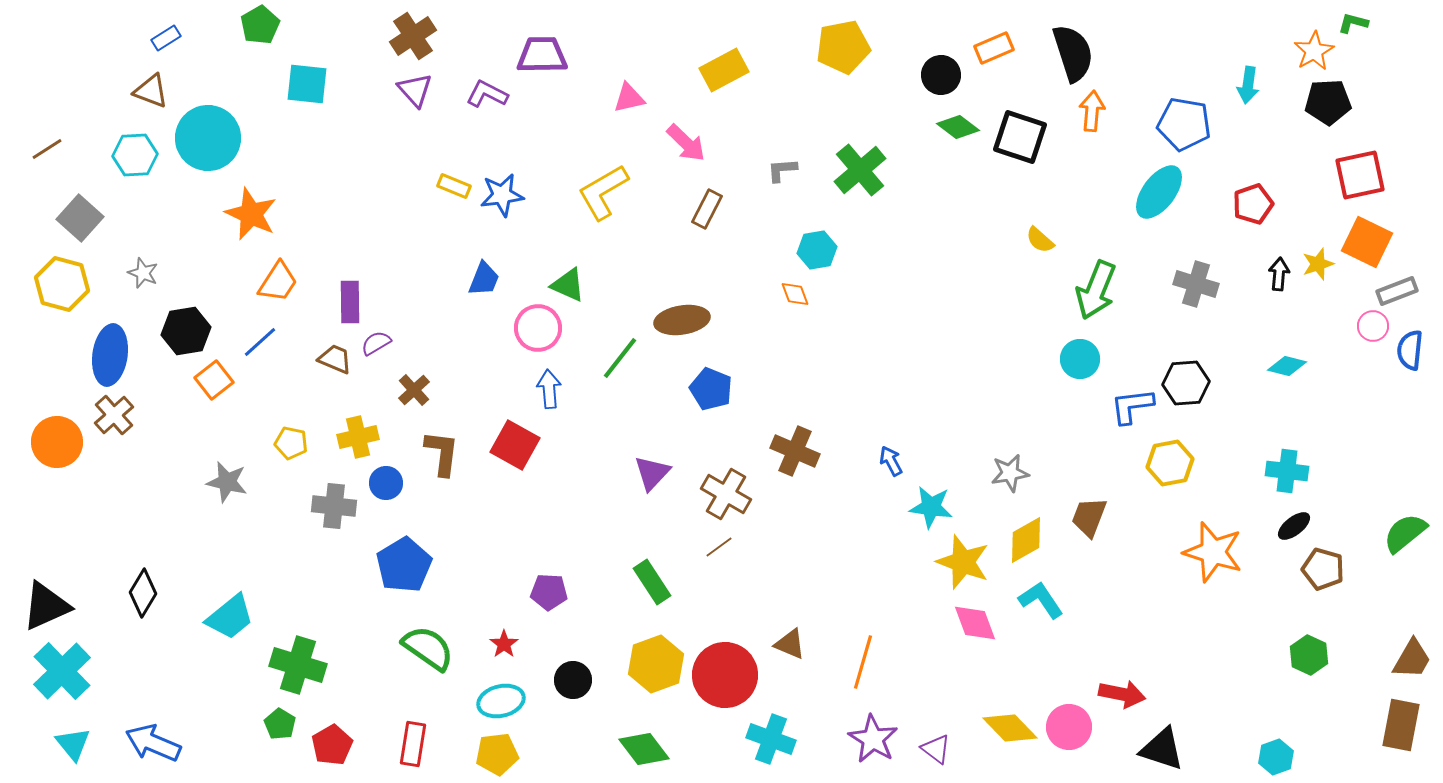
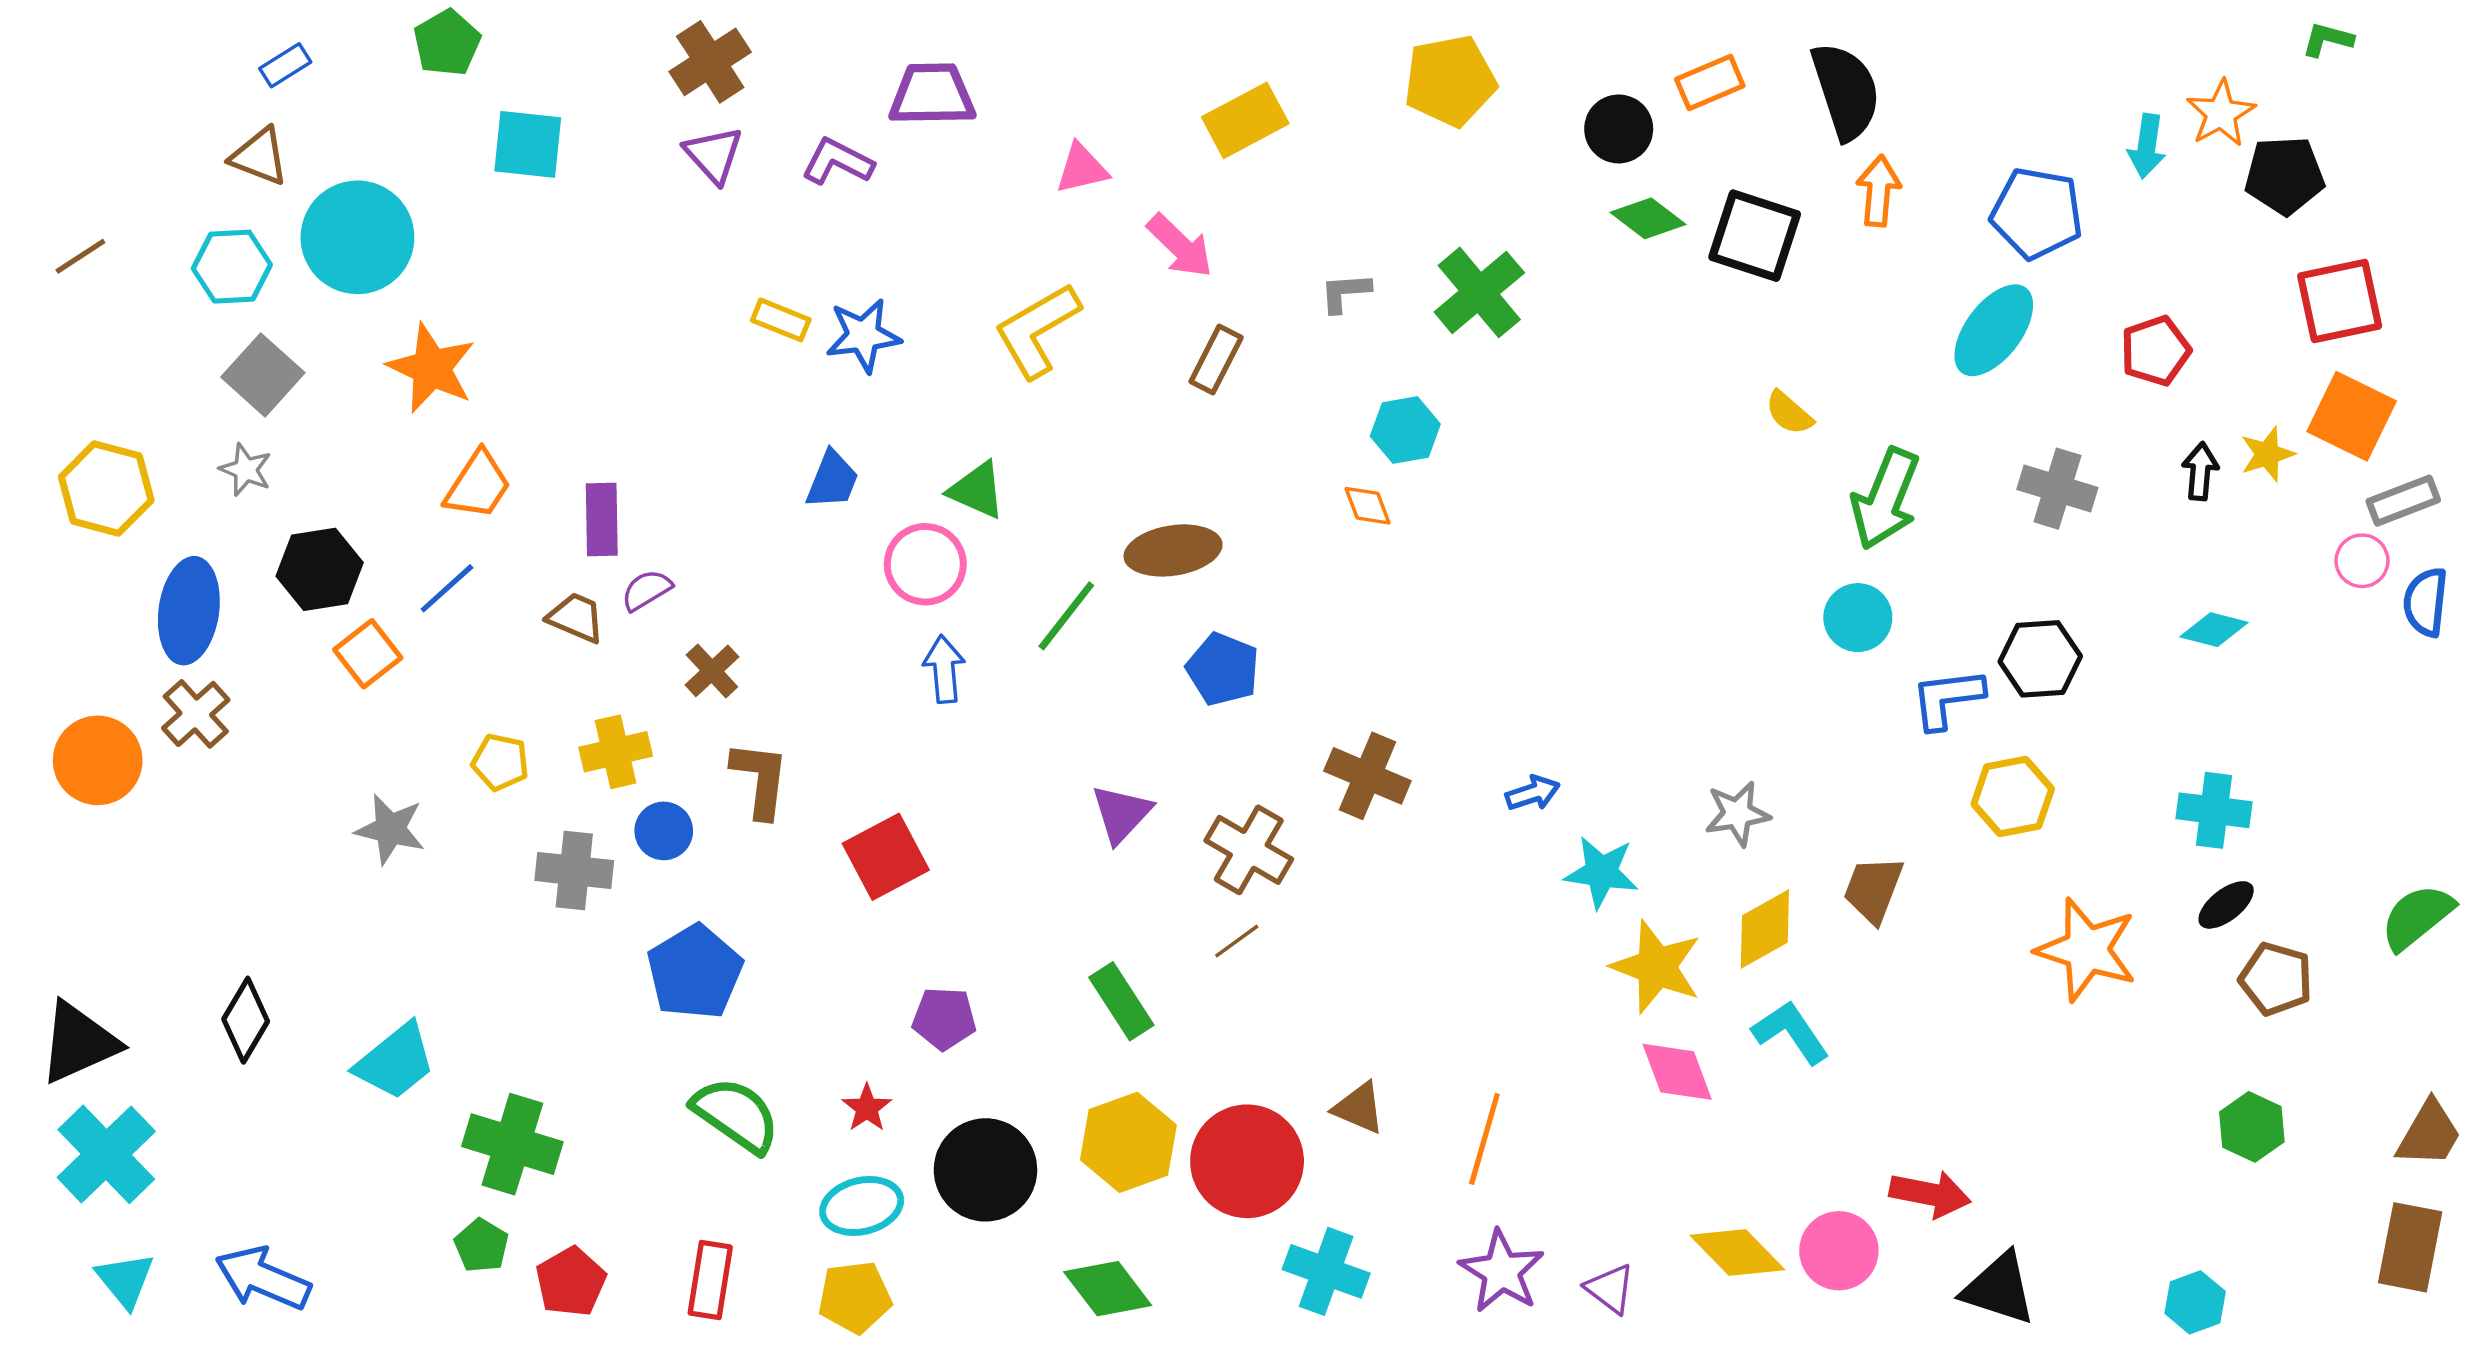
orange star: (1314, 51) -> (2221, 113), moved
gray square: (80, 218) -> (263, 375), moved
red square: (515, 445) -> (886, 857), moved, turned 33
blue arrow: (891, 461) -> (1533, 793), turned 100
black circle: (573, 680) -> (985, 1170), size x1.6

